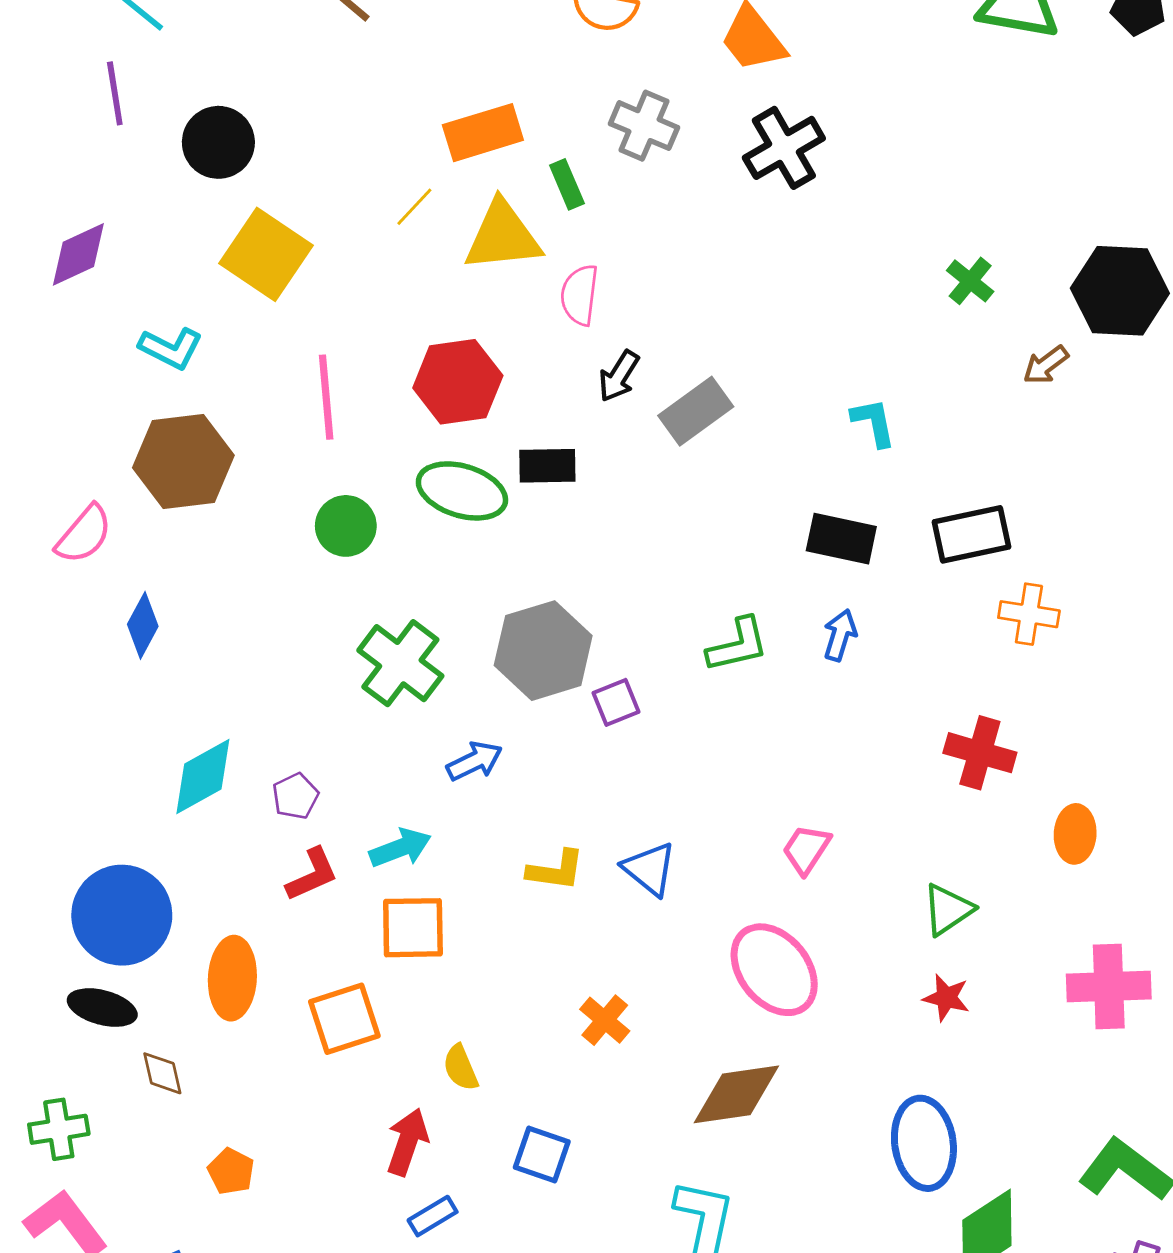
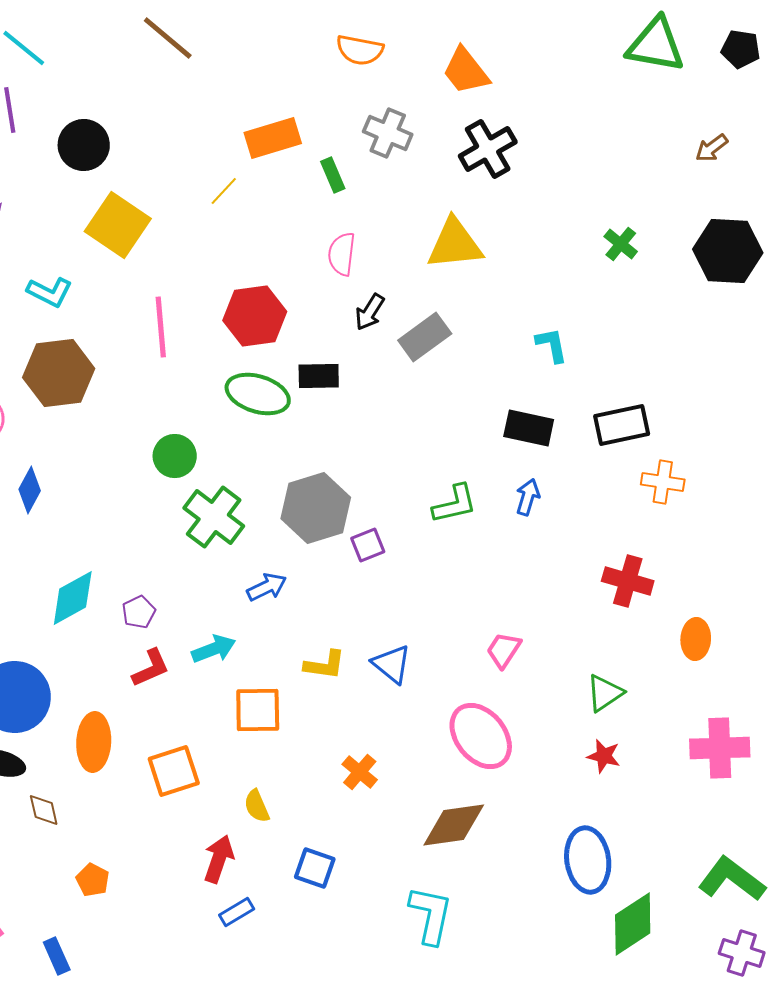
yellow triangle: (503, 236) -> (455, 244), moved
brown arrow: (1046, 365) -> (712, 148), moved
green circle: (346, 526) -> (175, 456), moved
orange square: (413, 928) -> (258, 710), moved

